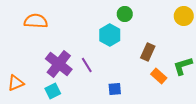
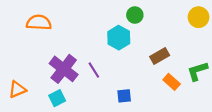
brown rectangle: (148, 52) -> (160, 56), turned 36

